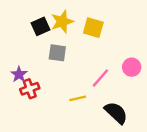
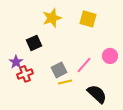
black square: (41, 26) -> (34, 43), moved
yellow square: (93, 28) -> (88, 19), moved
gray square: (57, 53) -> (59, 70), moved, turned -35

